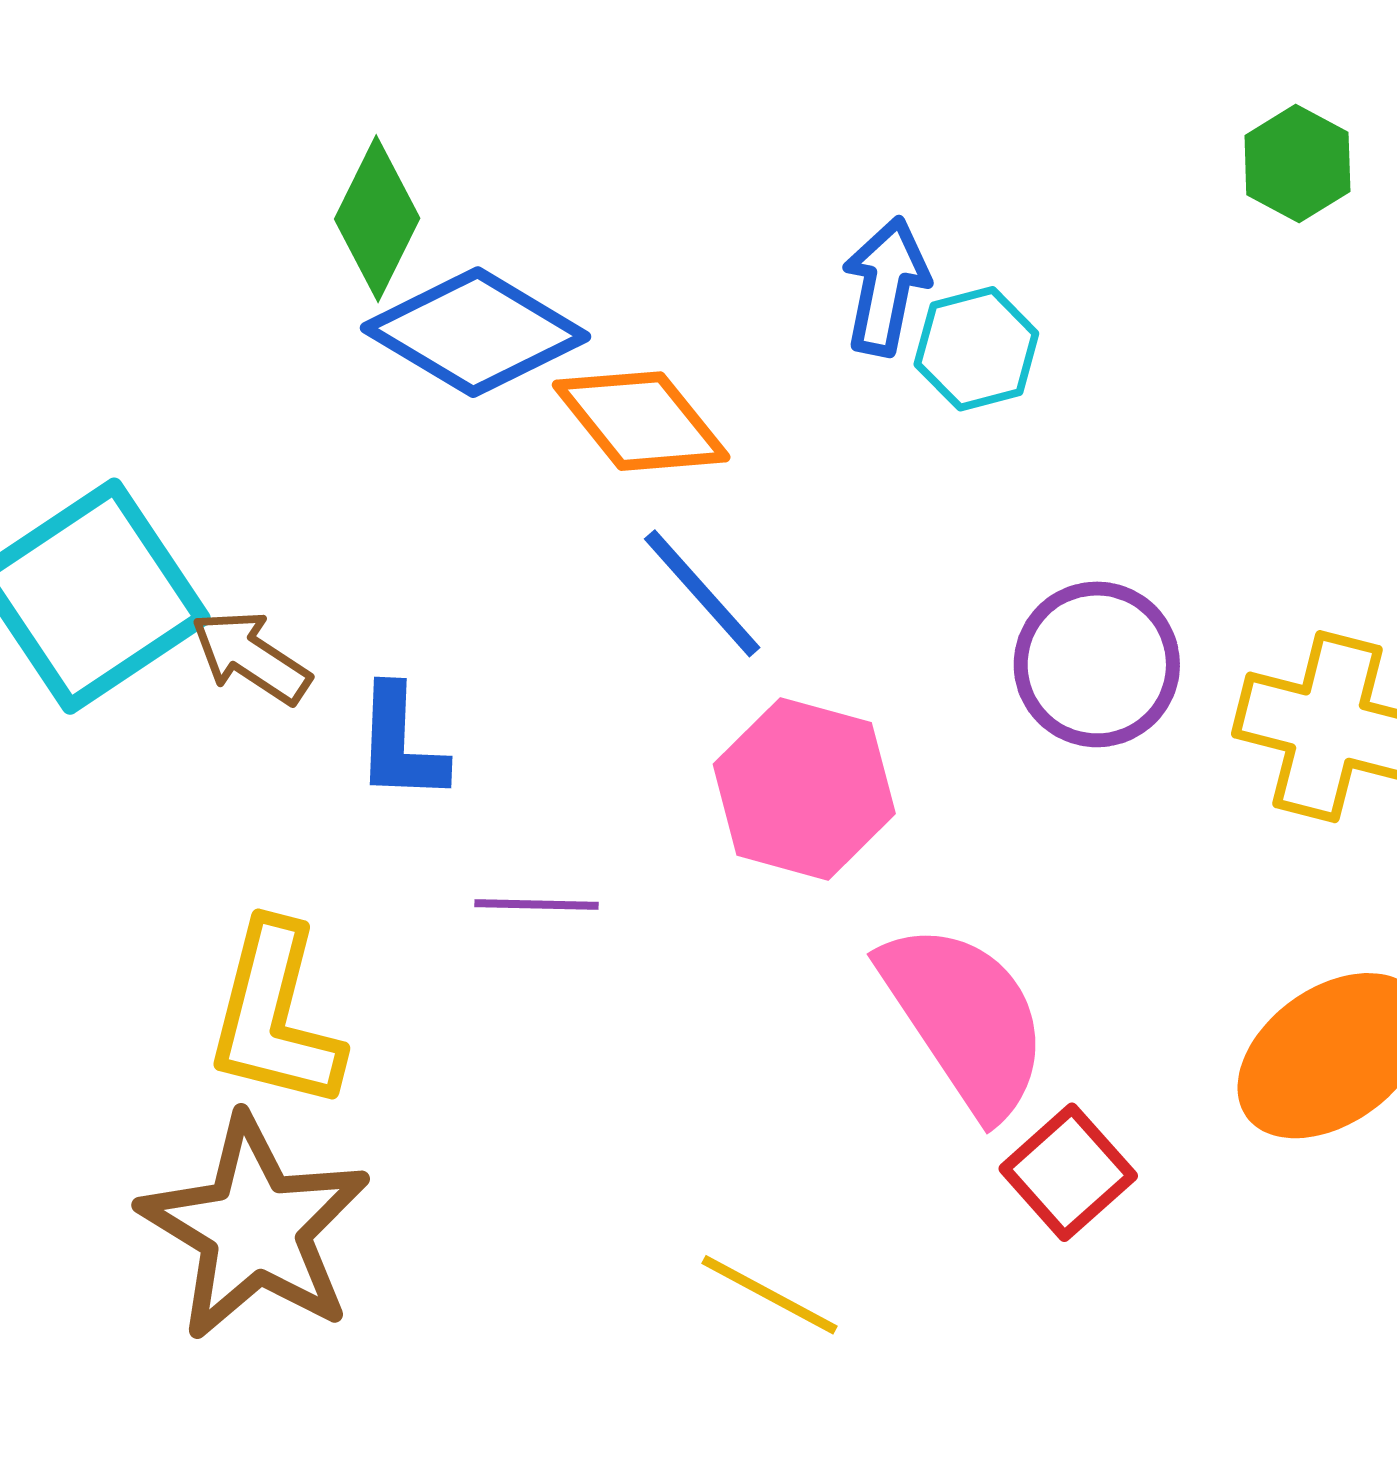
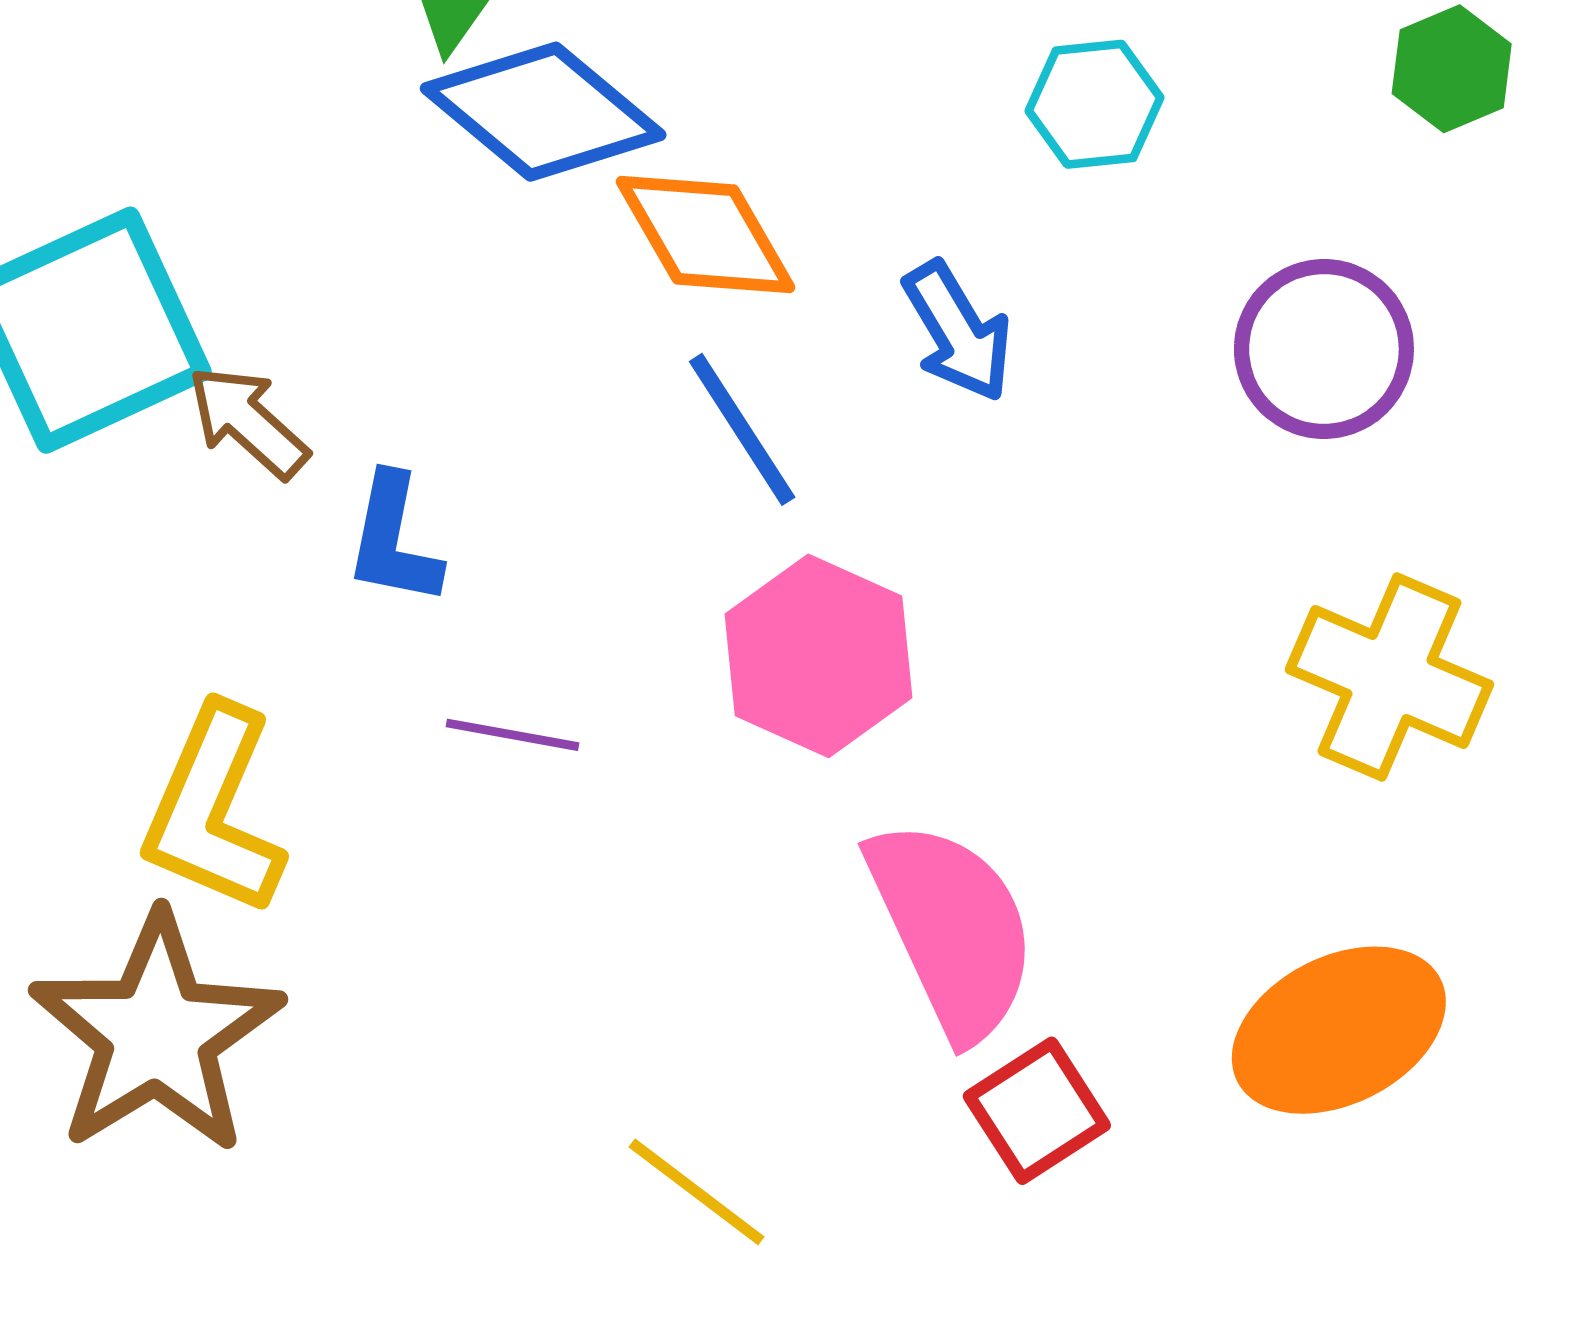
blue arrow: (886, 286) -> (958, 331), moved, turned 129
cyan hexagon: (976, 349) -> (1095, 104), moved
purple circle: (1097, 664) -> (1324, 349), moved

